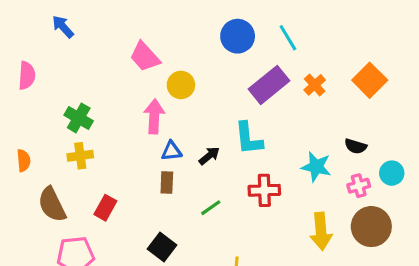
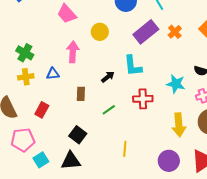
yellow circle: (181, 85) -> (100, 32), moved
blue triangle: (171, 151) -> (53, 74), moved

